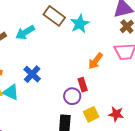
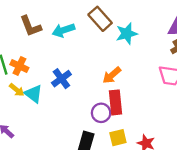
orange arrow: (96, 61) -> (112, 75), moved
red rectangle: (83, 85) -> (116, 102), size x1.5

